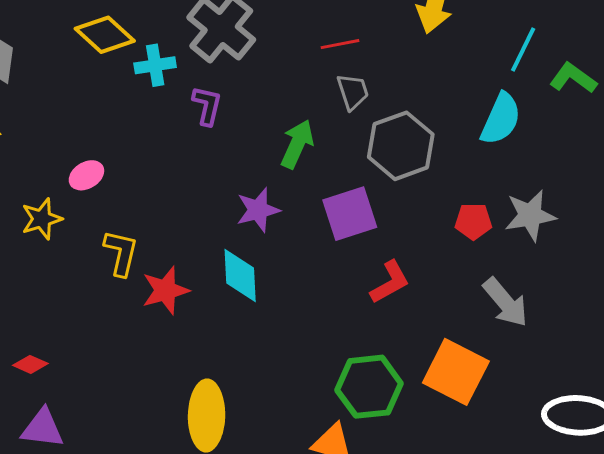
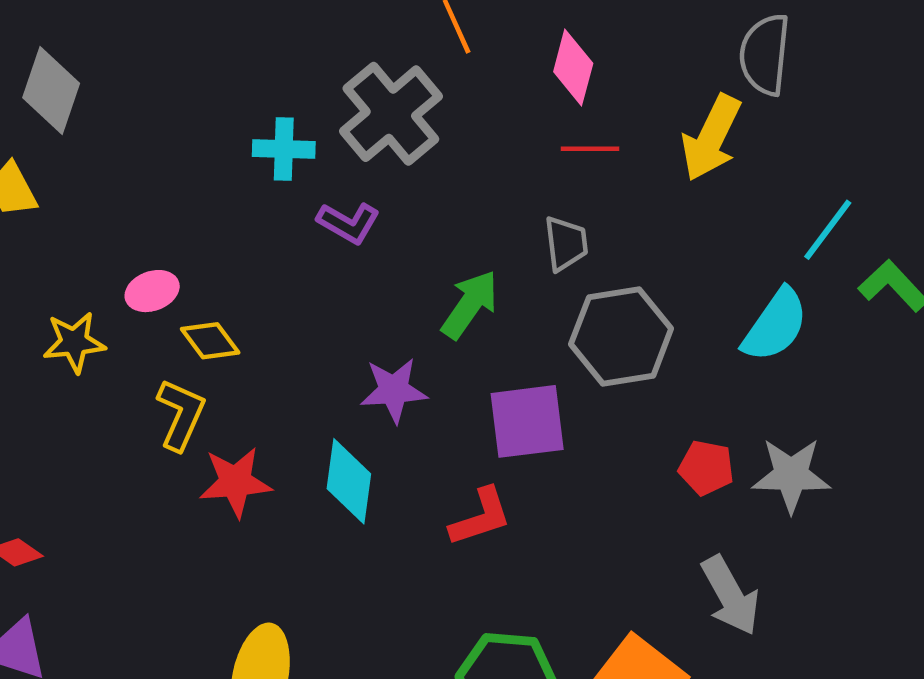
yellow diamond: (105, 35) -> (210, 341), moved, size x0.7
red line: (340, 44) -> (590, 149), moved
purple L-shape: (207, 106) -> (348, 223), turned 96
red L-shape: (390, 282) -> (481, 517), moved

